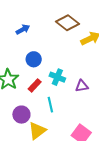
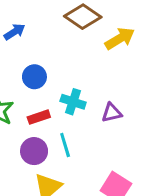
red rectangle: (35, 85) -> (39, 117), turned 32
purple circle: (21, 115) -> (34, 151), moved

